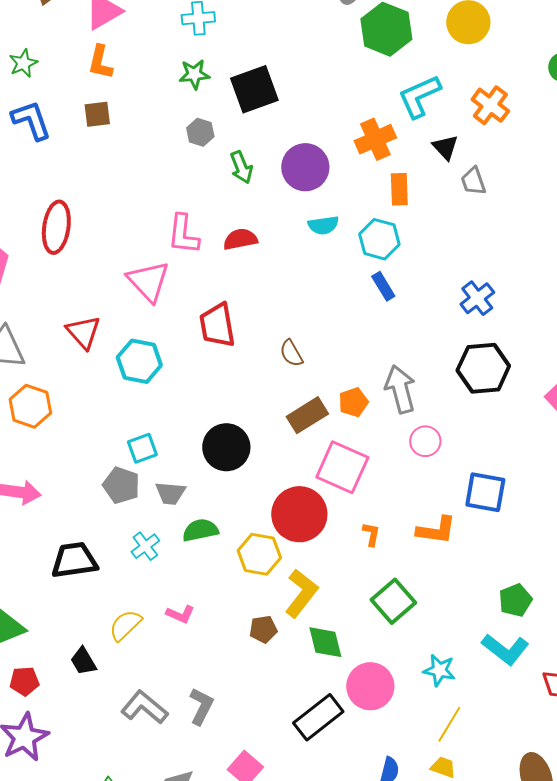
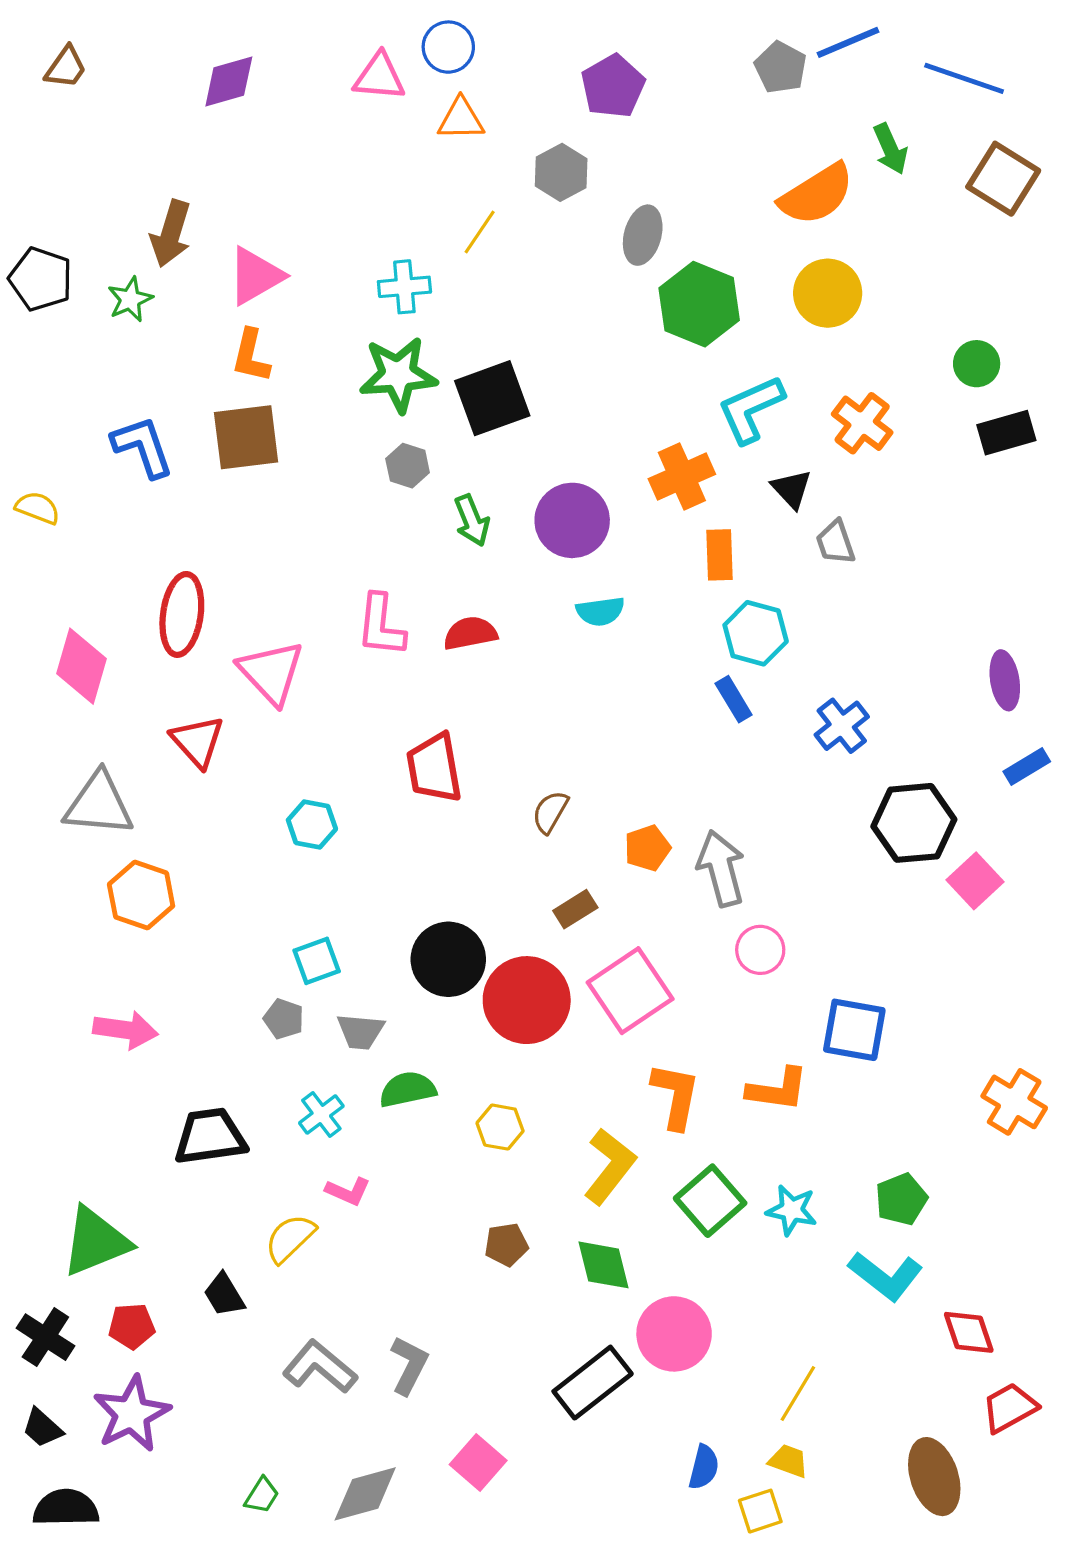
green star: (23, 63) -> (130, 299), moved
green star: (194, 74) -> (398, 375), size x1.6
brown square: (97, 114) -> (246, 437), size x1.6
cyan hexagon: (379, 239) -> (756, 633), moved
pink triangle: (148, 281) -> (271, 672), moved
blue rectangle: (383, 286) -> (734, 699), moved
red triangle: (83, 332) -> (198, 741), moved
brown semicircle: (291, 353) -> (550, 812), turned 60
cyan hexagon: (139, 361) -> (312, 824), size x0.7
black hexagon: (483, 368) -> (914, 823), moved
orange pentagon: (353, 402) -> (647, 848), moved
brown rectangle: (307, 415) -> (575, 909), size x0.7
pink square: (342, 467) -> (630, 991), turned 32
gray pentagon: (121, 485) -> (284, 1019), size x0.7
red circle: (299, 514) -> (527, 1000), moved
orange L-shape: (371, 534) -> (676, 1096), size x1.8
yellow hexagon: (259, 554) -> (500, 1127), size x0.7
yellow L-shape: (301, 593) -> (610, 1166), moved
pink L-shape: (180, 614) -> (348, 1191), moved
cyan star: (439, 670) -> (792, 1210), moved

